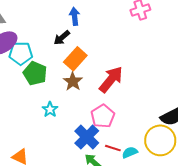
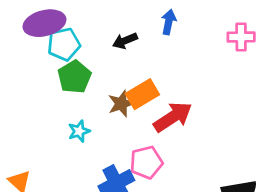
blue arrow: (75, 16) -> (169, 22), moved
cyan pentagon: (21, 53) -> (64, 44), turned -30
orange rectangle: (75, 59) -> (142, 94), moved

